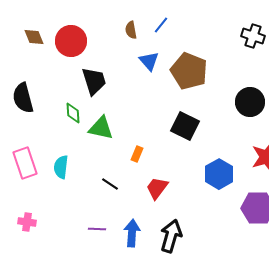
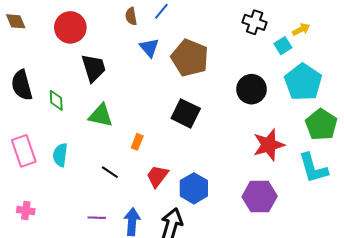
brown diamond: (34, 37) -> (16, 21), moved
green diamond: (73, 113) -> (56, 100), moved
blue hexagon: (219, 174) -> (194, 188), moved

